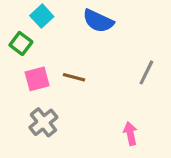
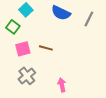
gray line: (146, 72) -> (89, 19), moved
pink arrow: (130, 134) -> (62, 85), moved

